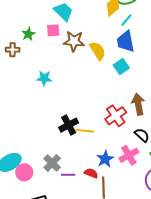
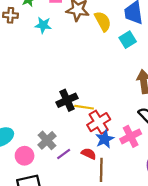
cyan star: (44, 78) -> (43, 25), moved
red cross: (116, 116) -> (99, 122), moved
pink circle: (24, 172) -> (25, 156), moved
purple line: (68, 175) -> (64, 154), turned -40

